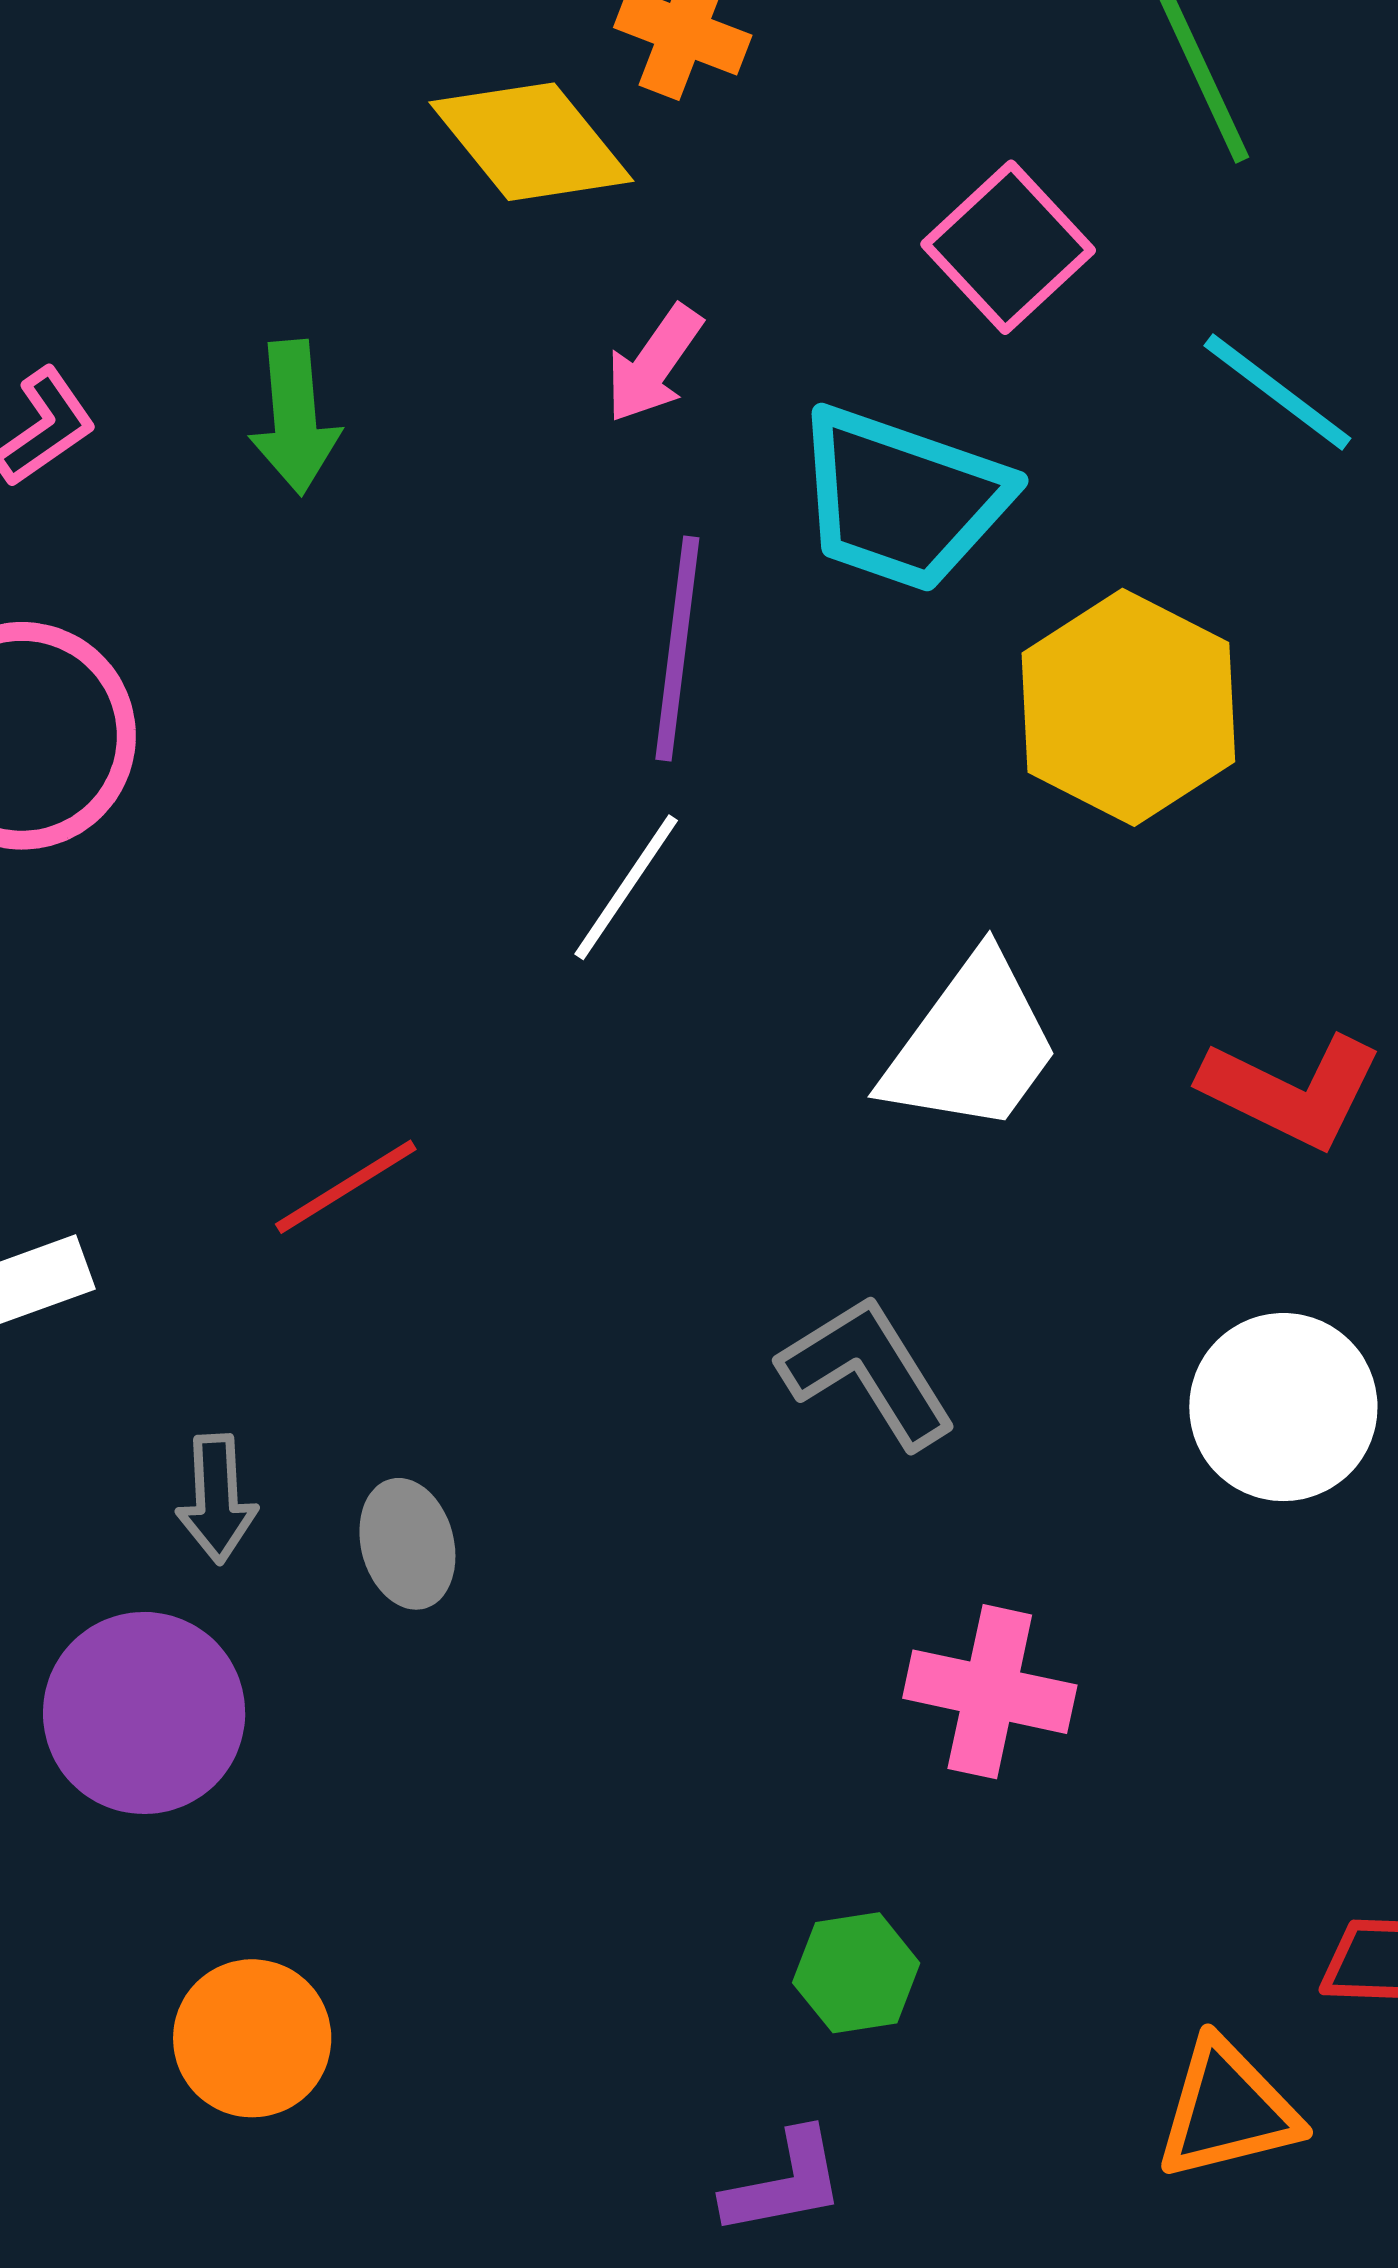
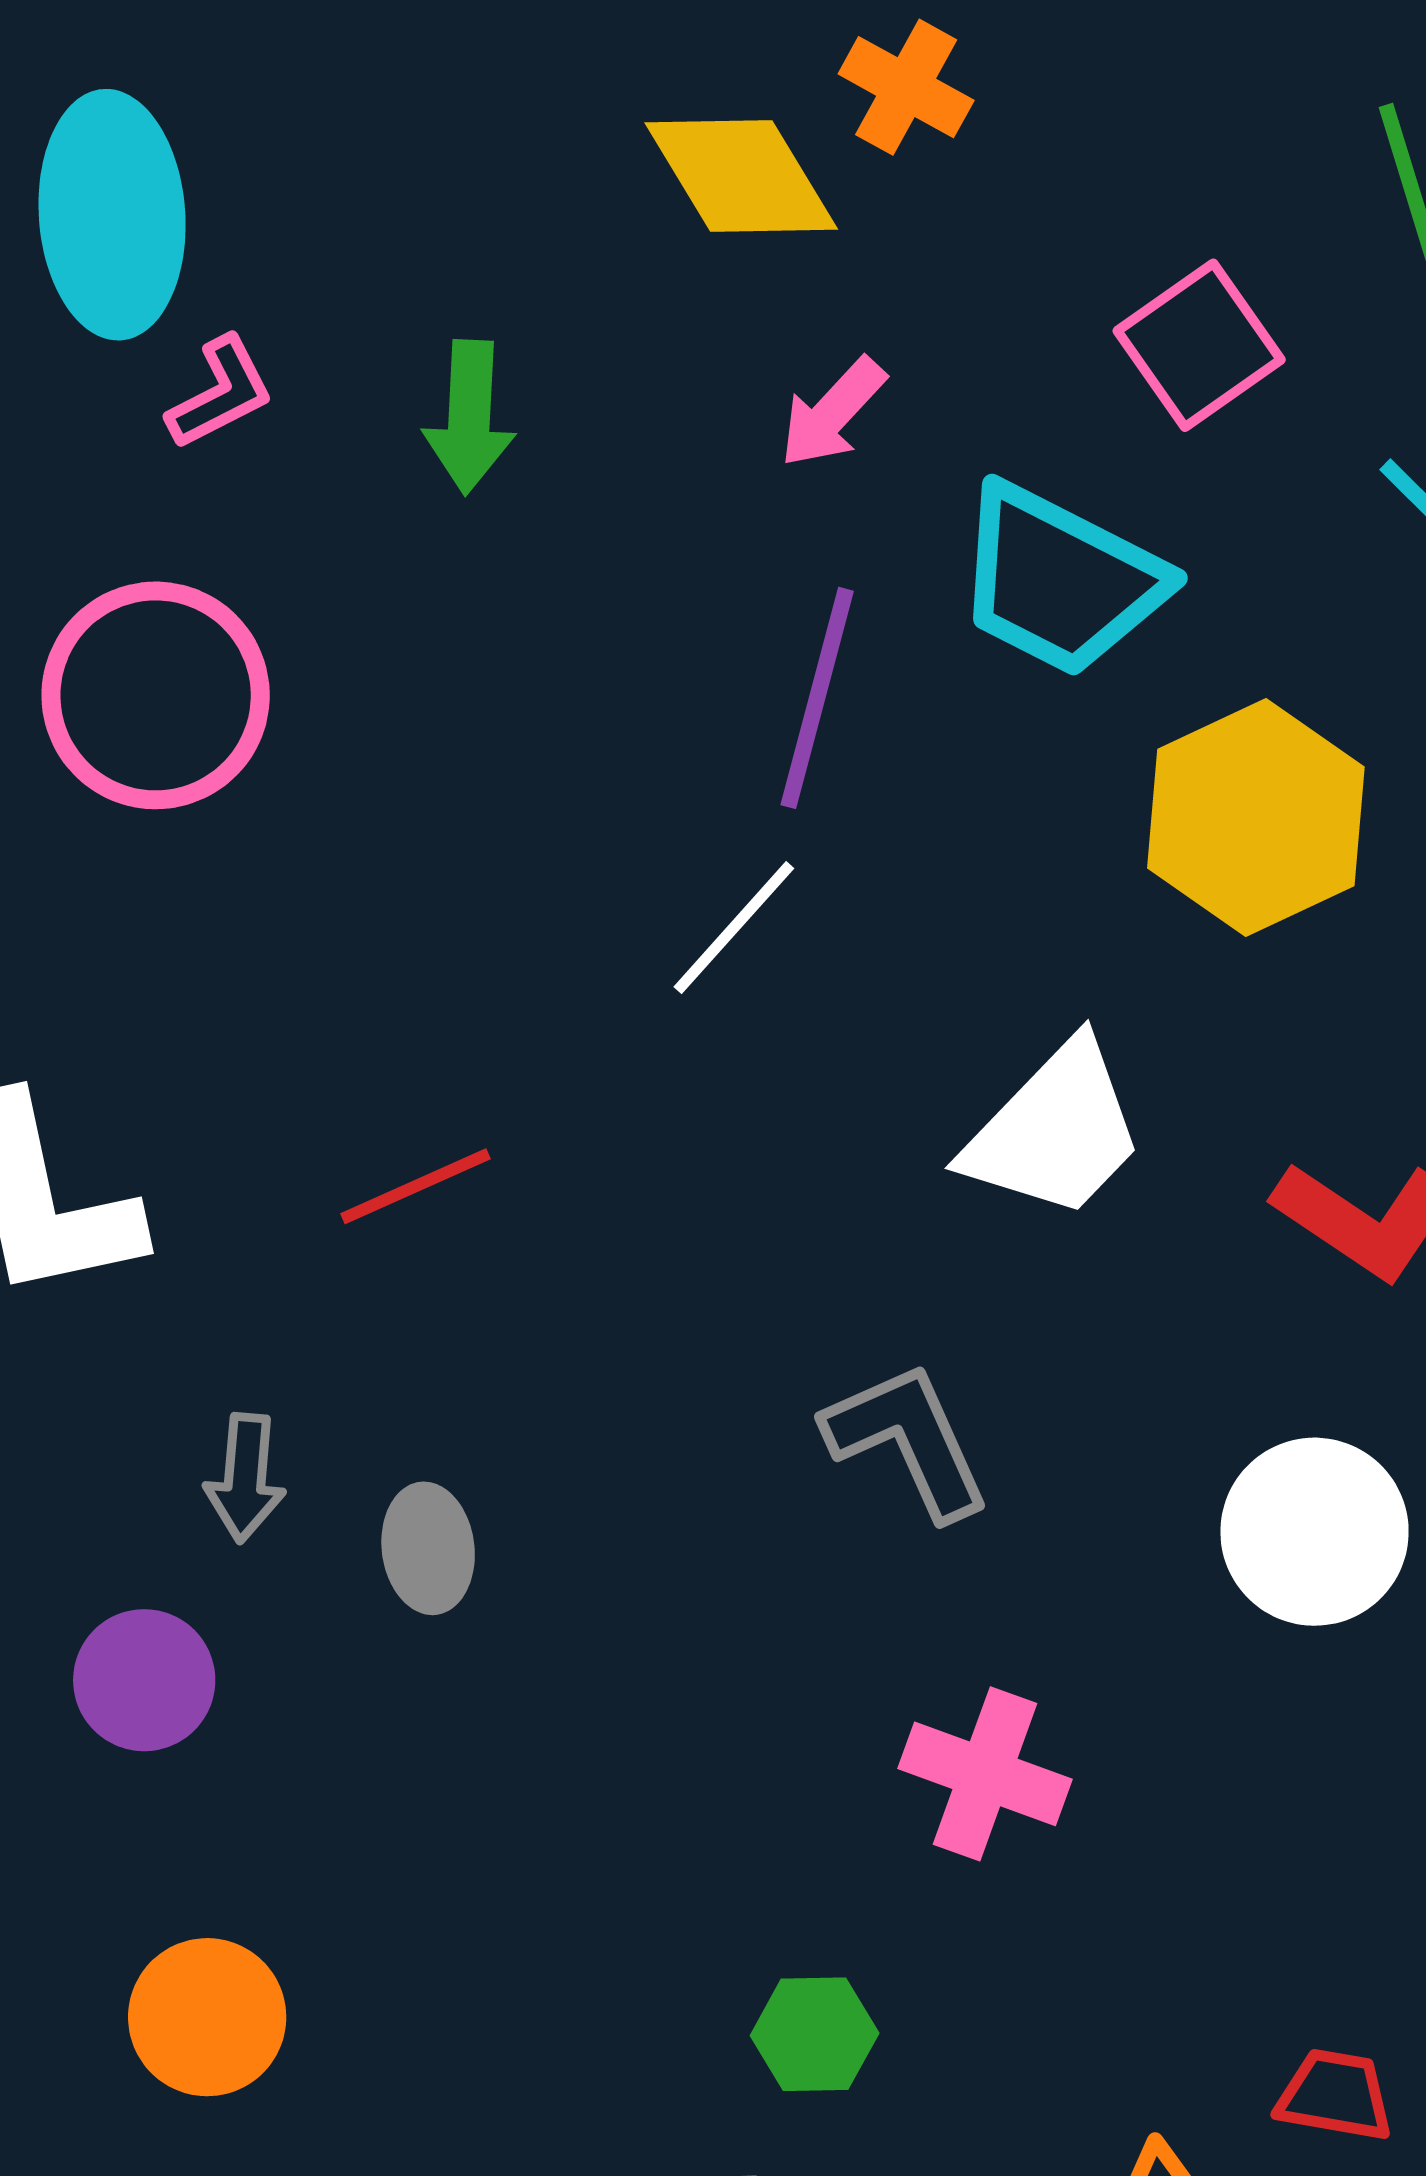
purple circle: (144, 1713) -> (144, 1680), size x0.7

